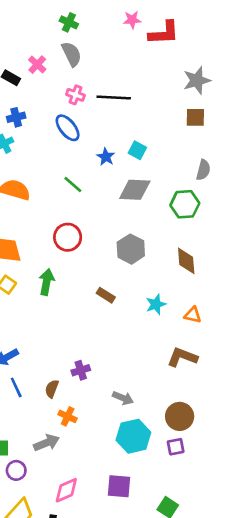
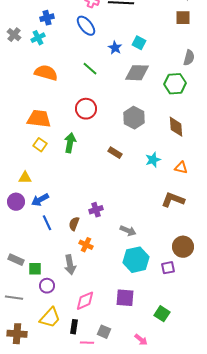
brown circle: (180, 416) -> (183, 247), moved
gray arrow: (46, 443) -> (70, 265), turned 102

